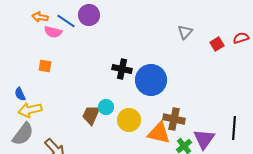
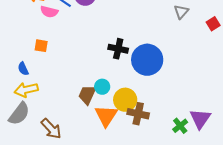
blue semicircle: (20, 94) -> (23, 69), moved
brown cross: (174, 119) -> (138, 114), moved
orange triangle: (159, 133) -> (106, 116), moved, turned 50

